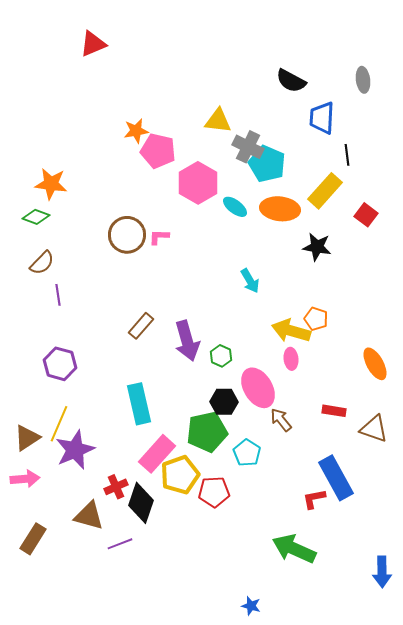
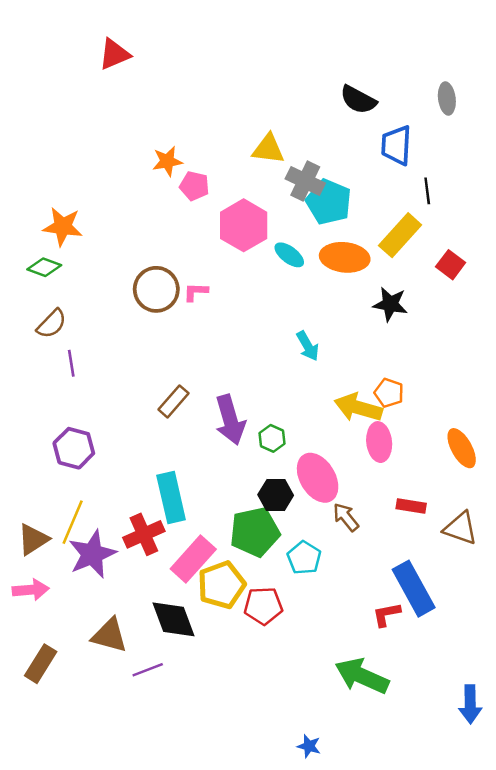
pink pentagon: (158, 151) -> (194, 186), size x0.7
pink ellipse: (291, 359) -> (379, 442), moved, size x1.4
red cross: (116, 487) -> (144, 534), moved, size x1.4
black diamond: (141, 503) -> (174, 619), turned -39

